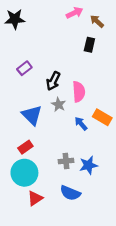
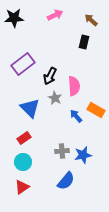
pink arrow: (75, 13) -> (55, 15), moved
purple rectangle: (24, 68) -> (23, 64), size x1.6
cyan circle: (24, 173) -> (23, 162), size x0.7
blue semicircle: (70, 193) -> (66, 181), turned -72
red triangle: (35, 198) -> (22, 187), moved

